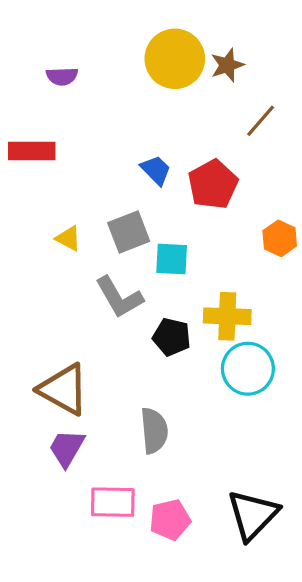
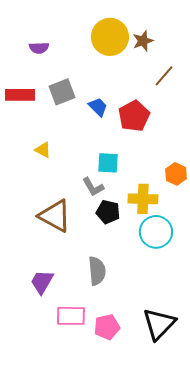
gray square: (129, 232) -> (62, 92), moved
orange hexagon: (280, 238) -> (176, 174), moved
gray L-shape: (119, 297) -> (93, 187), moved, size x0.7
brown triangle: (64, 389) -> (55, 216), moved

